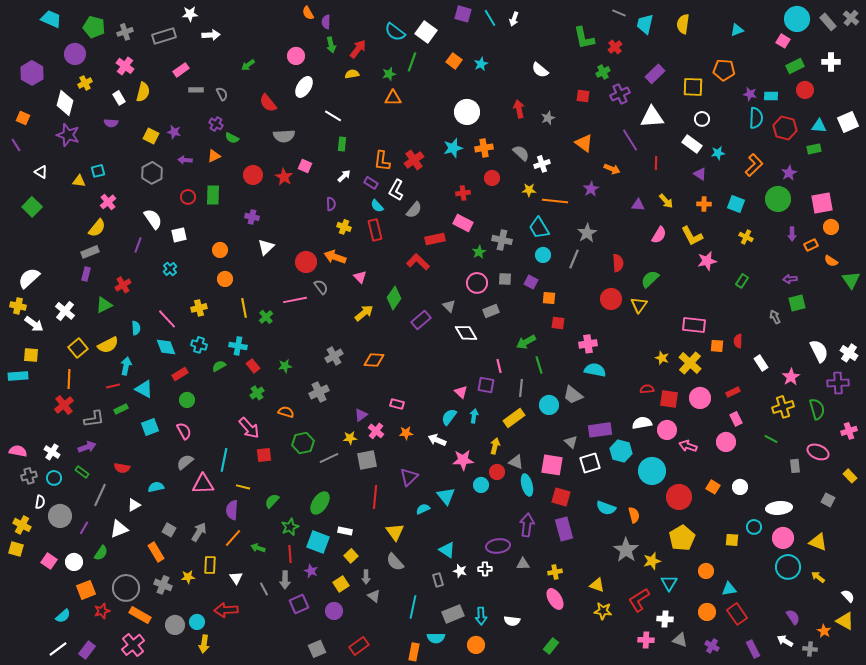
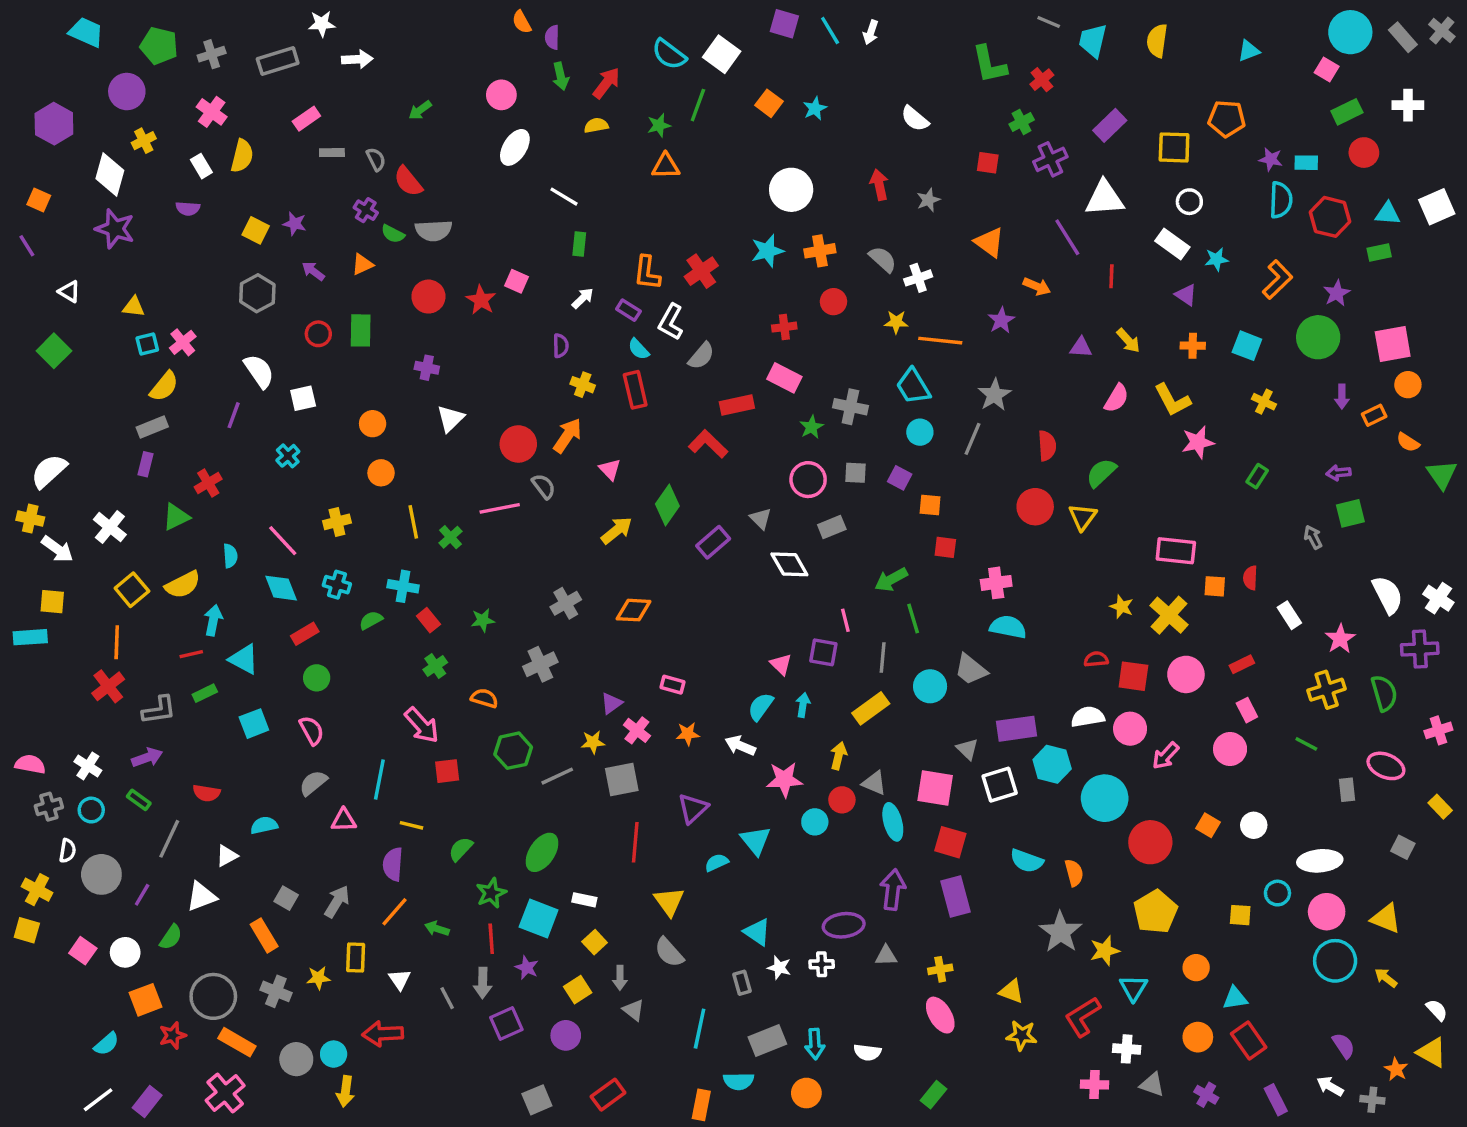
red semicircle: (268, 103) -> (408, 181), moved
gray semicircle: (284, 136) -> (434, 230), moved
purple arrow: (185, 160) -> (313, 271), turned 32
cyan square: (98, 171) -> (147, 344), moved
orange arrow: (335, 257) -> (567, 436), turned 105
pink arrow: (688, 446) -> (1166, 756), turned -66
pink triangle: (203, 484) -> (344, 820), size x0.7

